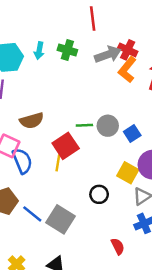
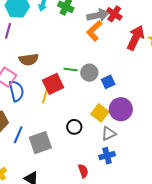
orange L-shape: (127, 70) -> (94, 31), moved
blue line: (32, 214) -> (18, 135), turned 66
gray square: (60, 219) -> (40, 143), turned 30

